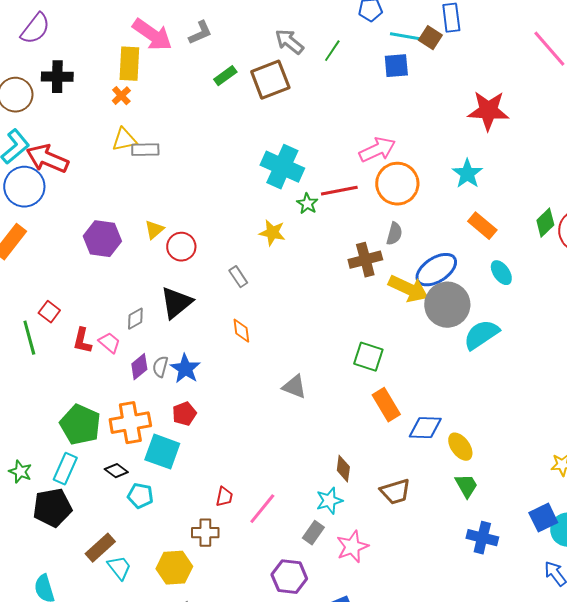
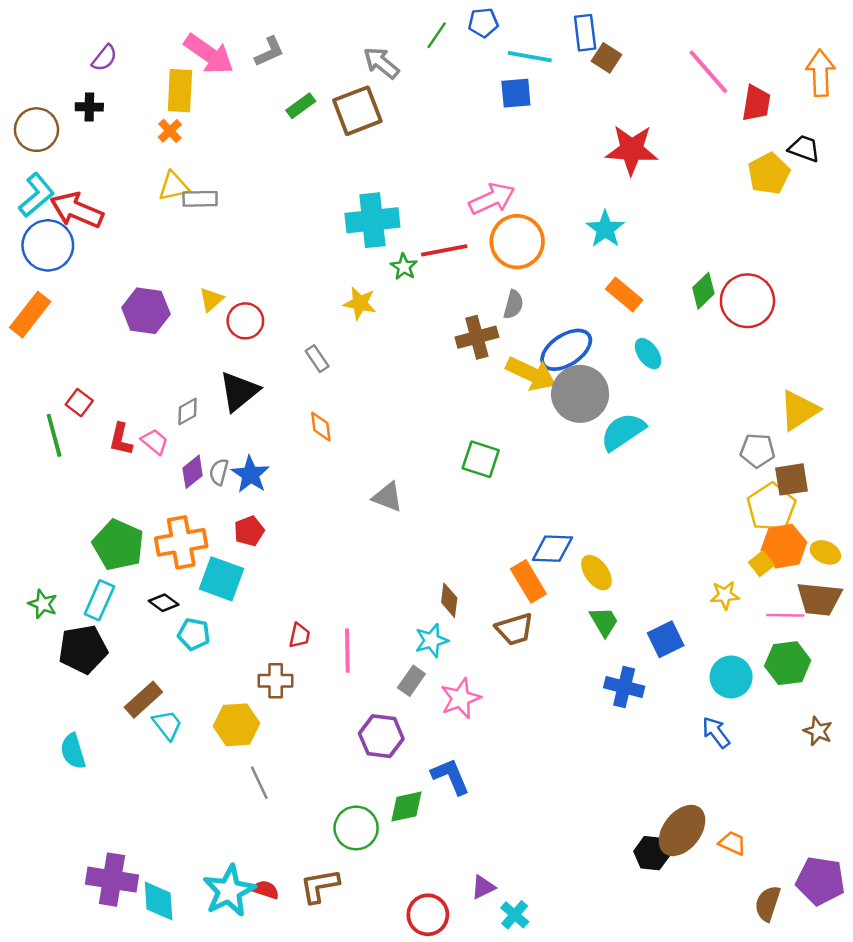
purple semicircle: (35, 29) -> (104, 58), moved, size x0.7
brown square: (430, 38) -> (606, 58), moved
green line: (332, 51) -> (437, 35), moved
black cross: (57, 77) -> (89, 107), size x0.7
cyan cross: (282, 167) -> (372, 220), turned -30
orange rectangle: (386, 405) -> (528, 581), moved
pink line: (262, 509) -> (347, 651), turned -40
blue square: (543, 518) -> (666, 639), moved

